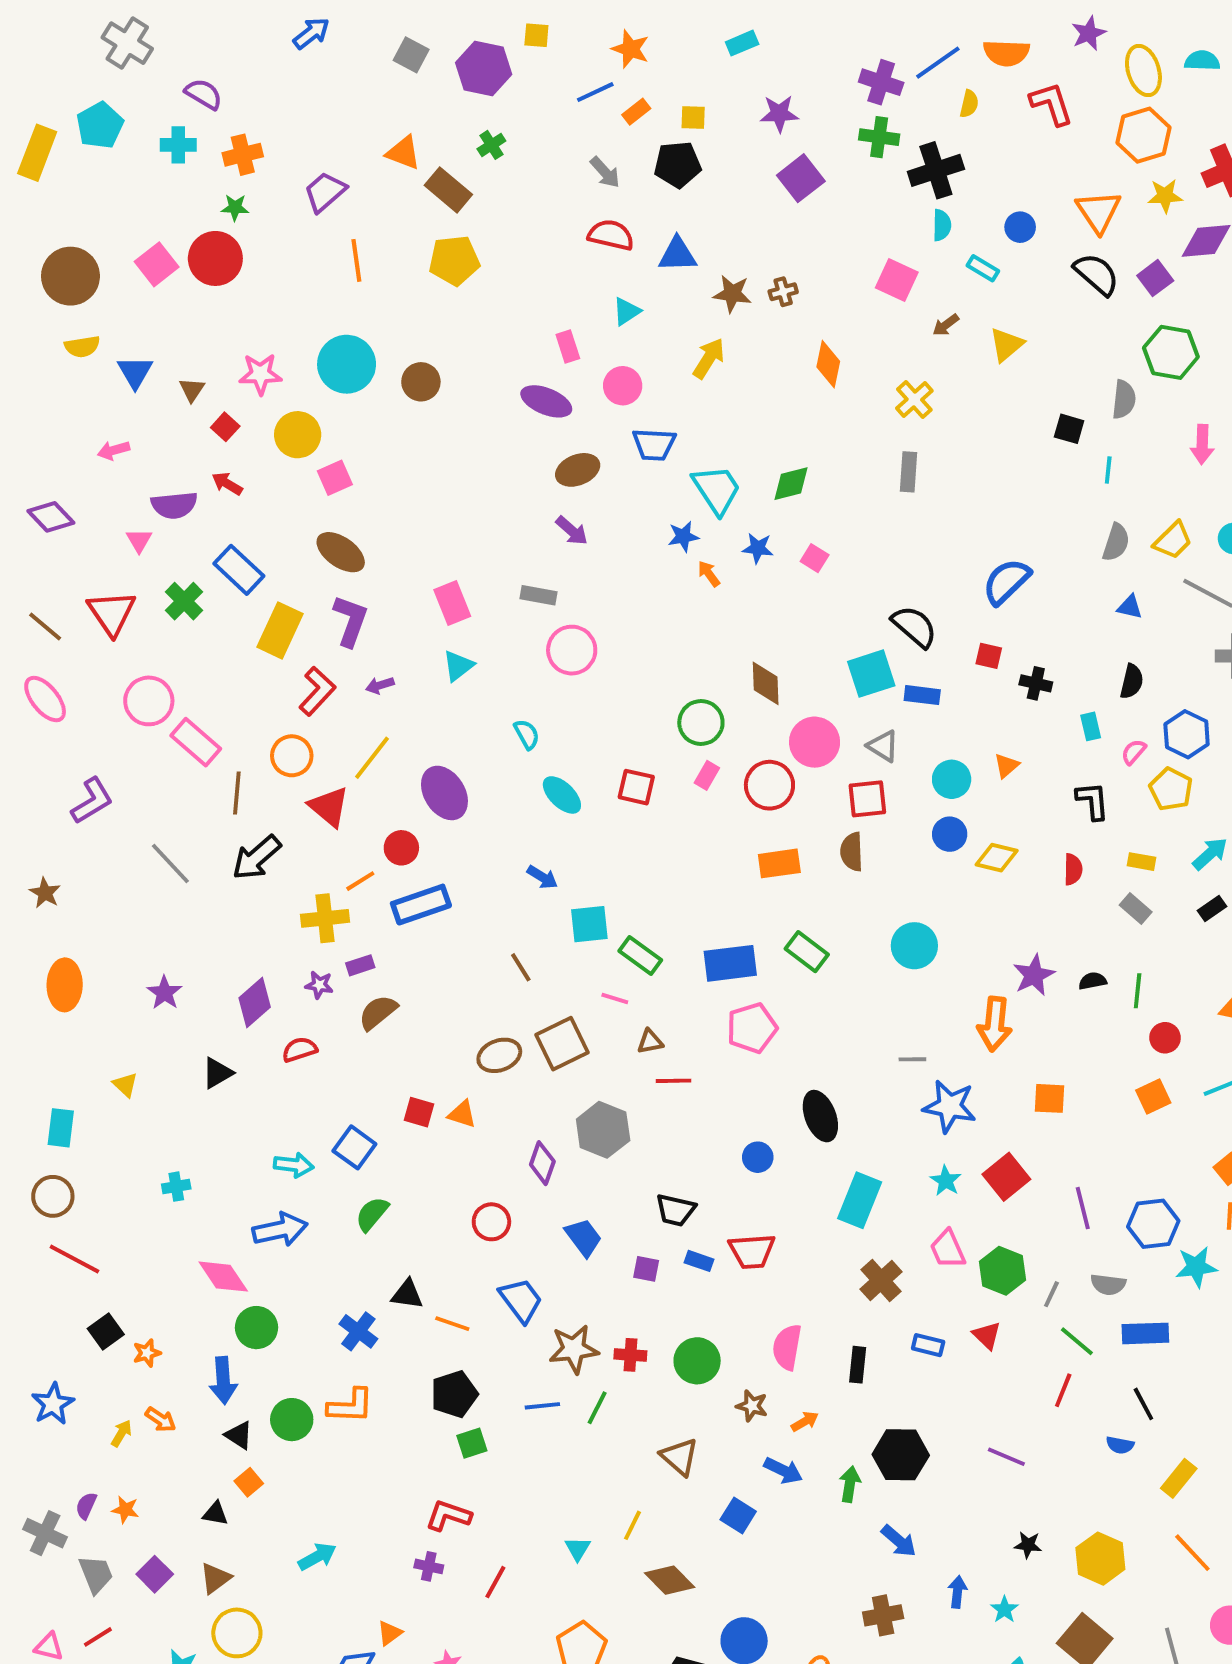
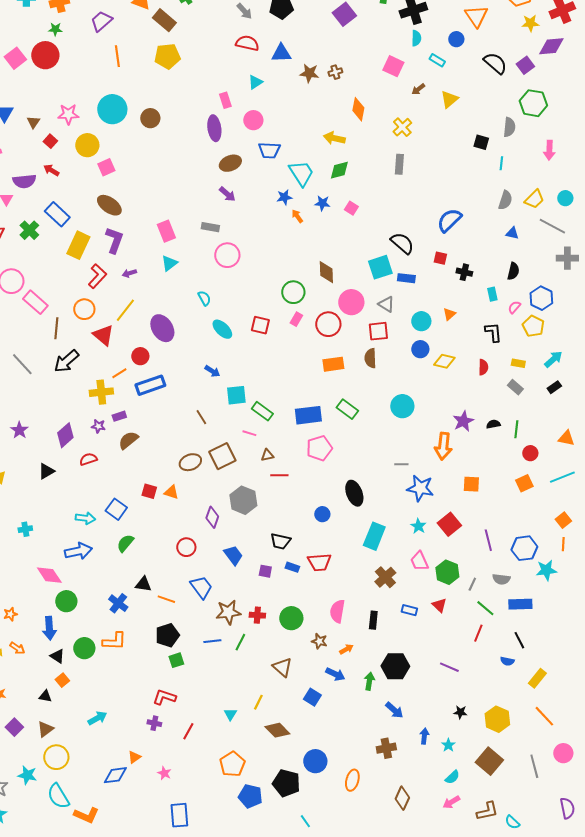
orange triangle: (1098, 211) -> (476, 16), moved
yellow arrow: (709, 358) -> (334, 138), moved, turned -110
purple ellipse: (546, 401) -> (214, 128), turned 60

